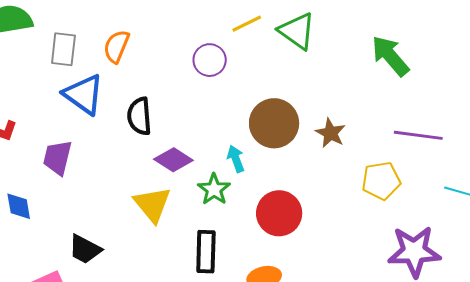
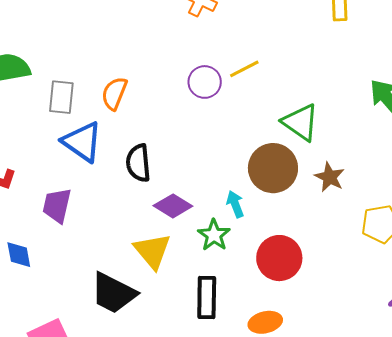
green triangle: (297, 31) -> (300, 122), moved
purple circle: (210, 60) -> (205, 82), moved
black trapezoid: (85, 249) -> (113, 293), moved, size x1.4

